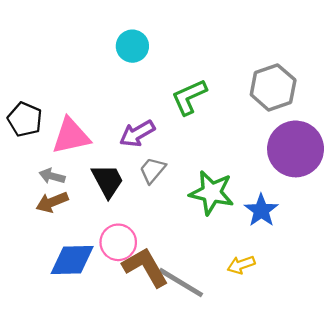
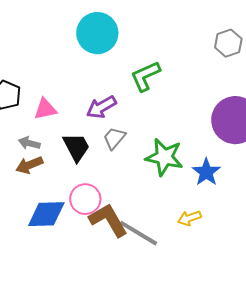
cyan circle: (132, 46) -> (97, 33), size x1.5
gray hexagon: (273, 87) -> (228, 43), moved, size x0.7
pink triangle: (71, 136) -> (45, 109), size x0.7

